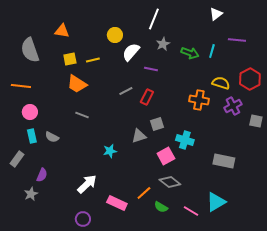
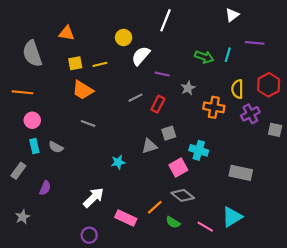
gray star: (163, 44) -> (188, 88), moved
yellow semicircle: (221, 83) -> (237, 89), turned -108
gray star: (31, 194) -> (23, 217), moved

